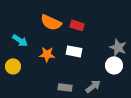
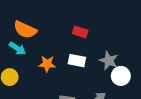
orange semicircle: (51, 22) -> (25, 30), moved
gray star: (118, 47) -> (109, 61), moved

